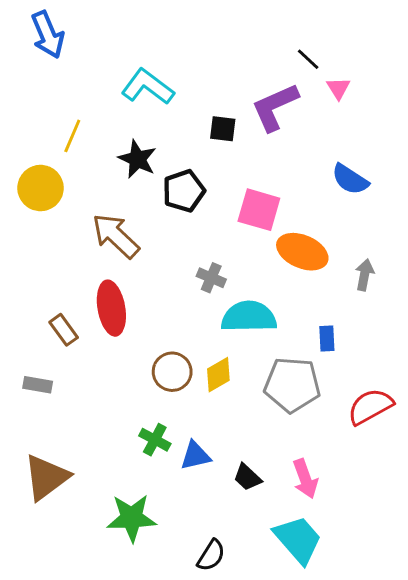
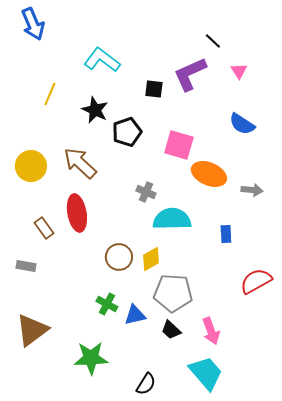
pink triangle: (338, 88) -> (239, 71), moved
yellow circle: (41, 188) -> (31, 166), moved
gray arrow: (365, 275) -> (252, 190), turned 85
gray pentagon: (292, 385) -> (173, 293), moved

